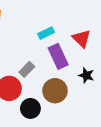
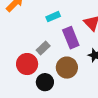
cyan rectangle: (46, 33) -> (53, 17), moved

